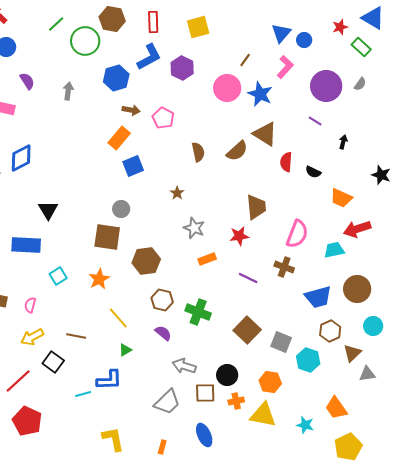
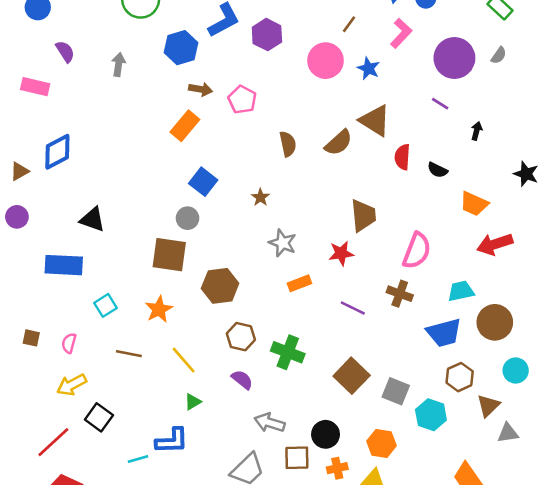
blue star: (260, 94) -> (368, 68), size x0.7
blue square: (133, 166) -> (203, 182), moved, turned -30
black triangle: (48, 210) -> (92, 219), turned -40
cyan trapezoid: (334, 250) -> (461, 291), moved
brown line: (76, 336) -> (129, 354), moved

